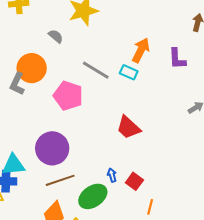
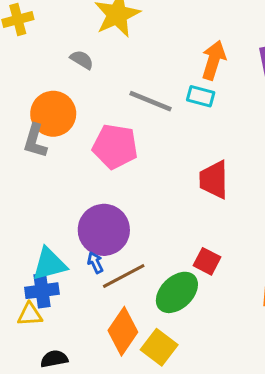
red trapezoid: (128, 127) -> (214, 180), turned 56
blue arrow: (112, 175) -> (95, 263), moved
red square: (134, 181) -> (207, 261), moved

